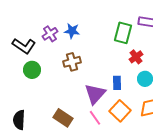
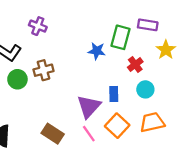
blue star: (72, 31) -> (97, 51), moved
purple cross: (50, 34) -> (38, 26), moved, turned -35
brown cross: (72, 62) -> (44, 70), moved

